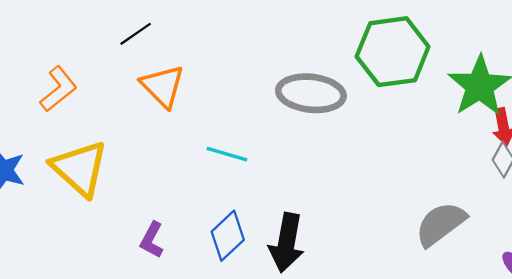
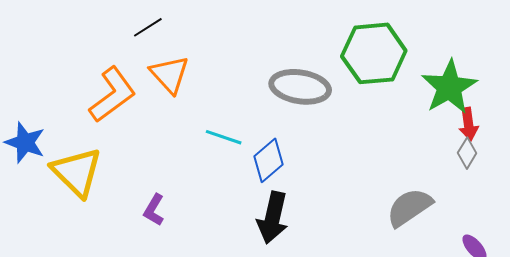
orange L-shape: (58, 89) -> (113, 95), moved, size x1.4
yellow triangle: (80, 168) -> (77, 172), moved
blue diamond: (228, 236) -> (268, 160), moved

